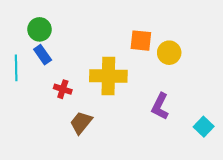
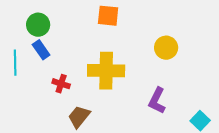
orange square: (141, 41) -> (108, 16), moved

